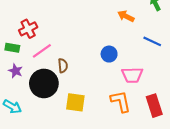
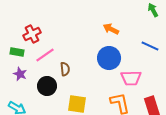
orange arrow: (126, 16) -> (111, 29), moved
blue circle: (109, 54) -> (109, 58), size x1.5
black circle: (44, 83) -> (47, 86), size x0.7

